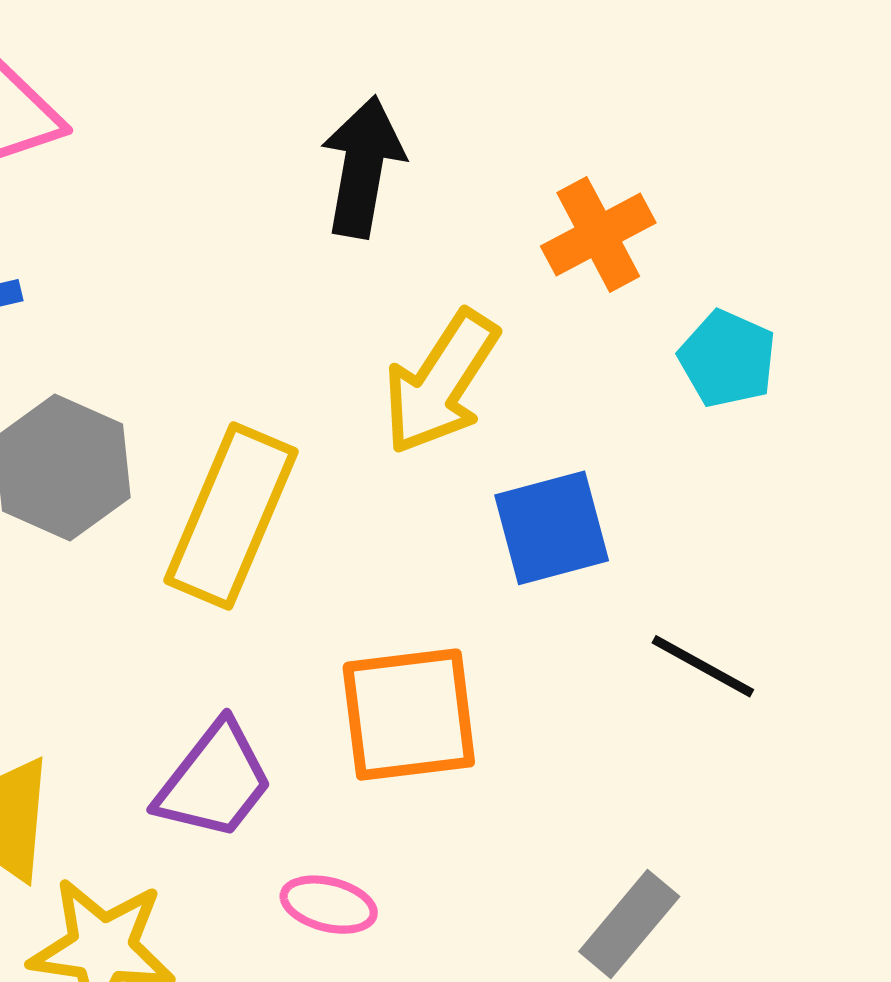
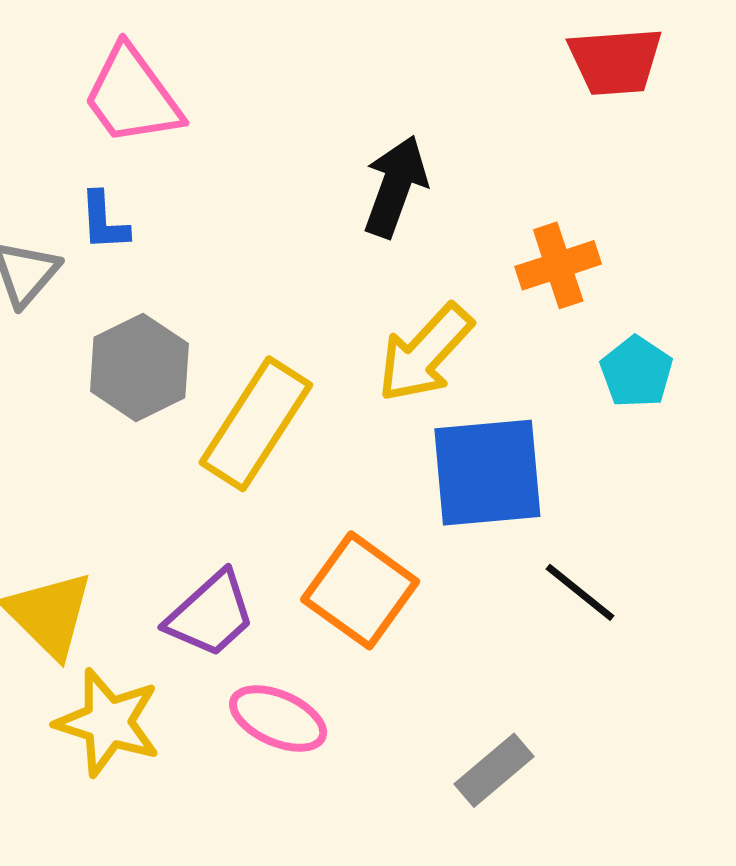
blue square: (552, 528) -> (487, 473), size x1.4
orange square: (409, 715) -> (360, 590), turned 33
pink ellipse: (329, 905) -> (278, 718), size x1.4

